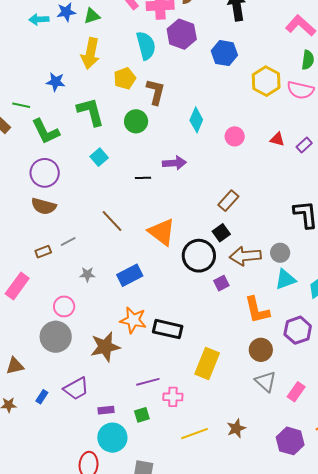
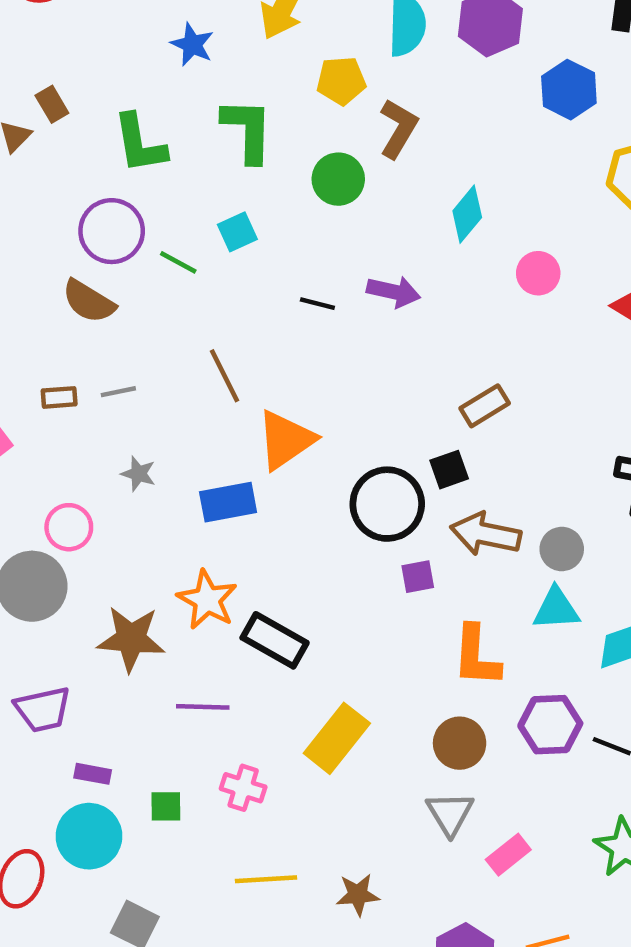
green line: (21, 105) -> (178, 262), moved
orange triangle: (162, 232) -> (286, 440), moved, turned 32
purple line: (148, 382) -> (203, 707), moved

